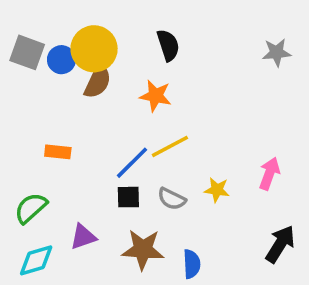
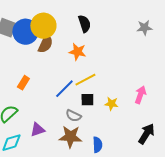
blue circle: (61, 60) -> (25, 32), size x1.6
orange rectangle: (58, 152) -> (23, 83), turned -64
black square: (128, 197) -> (87, 100), moved
gray semicircle: (172, 199) -> (73, 116), moved

